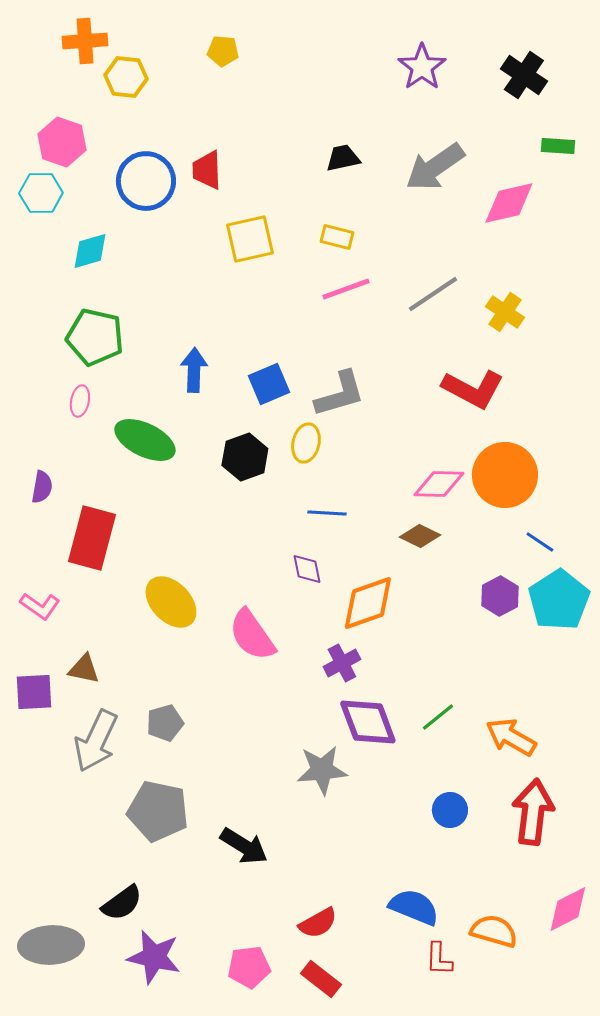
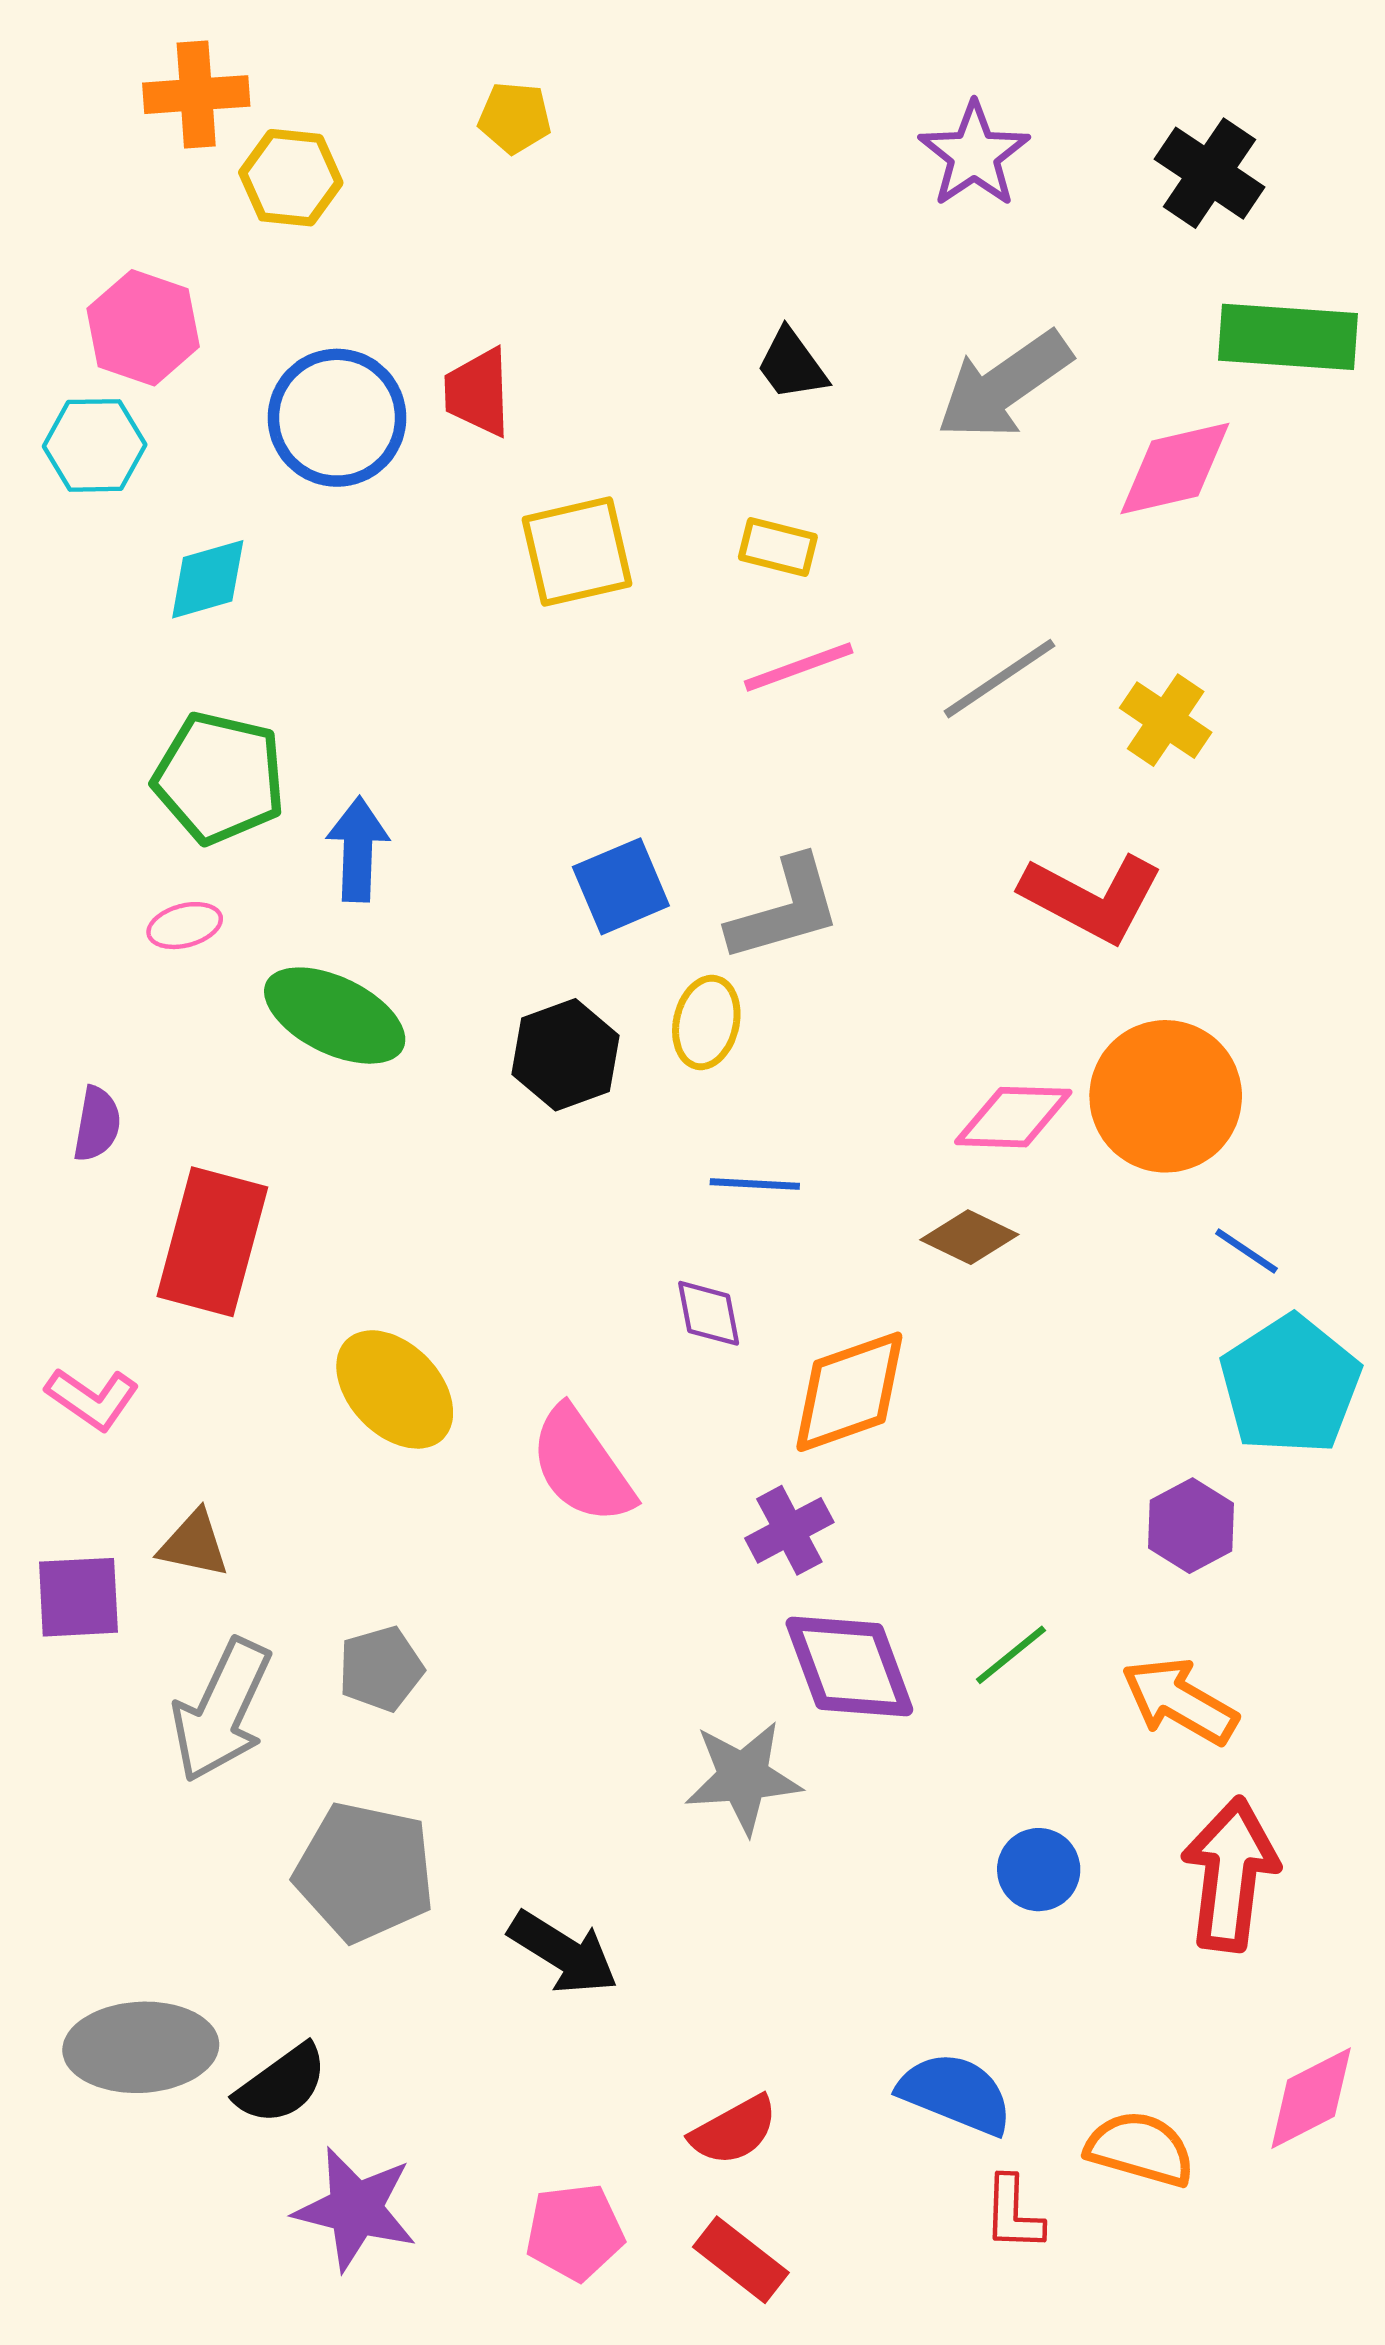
green rectangle: (558, 146) -> (1288, 337), size x1.8
black trapezoid: (343, 158) -> (792, 365), turned -114
blue arrow: (194, 370) -> (358, 849), moved
pink ellipse: (80, 401) -> (185, 926), turned 64
purple hexagon: (500, 596) -> (1191, 1526), moved
gray ellipse: (51, 945) -> (141, 2047), moved

